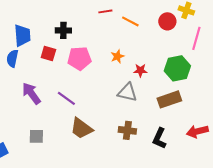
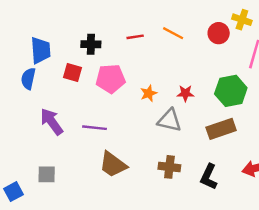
red line: (105, 11) -> (135, 37), moved
orange star: (117, 56) -> (149, 93), moved
purple line: (66, 98) -> (95, 128), turned -30
gray square: (36, 136) -> (47, 174), moved

